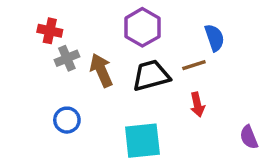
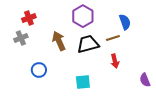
red cross: (50, 31) -> (29, 18), turned -32
gray cross: (67, 58) -> (21, 38), moved
cyan square: (142, 141) -> (83, 82), size x0.7

